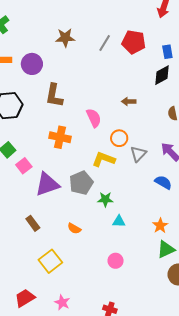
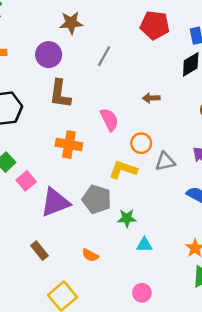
gray line: (105, 43) -> (104, 56), moved
purple circle: (32, 64) -> (49, 55), moved
gray triangle: (138, 154) -> (165, 162), turned 36
gray pentagon: (81, 183) -> (97, 199), turned -30

